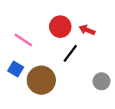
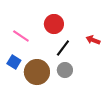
red arrow: (87, 30) -> (93, 40), moved
gray circle: (102, 81) -> (65, 70), moved

